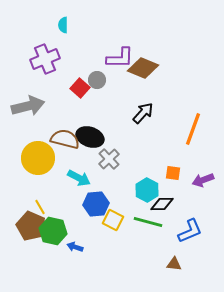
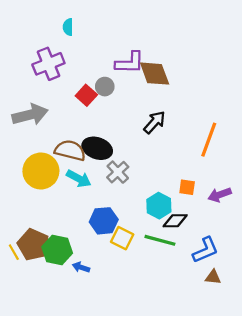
brown diamond: (143, 68) -> (155, 74), turned 48
cyan arrow: (79, 178) -> (79, 179), moved
yellow line: (40, 207) -> (14, 252), moved
brown triangle: (174, 264) -> (213, 277), moved

